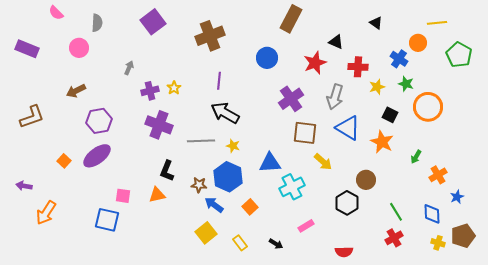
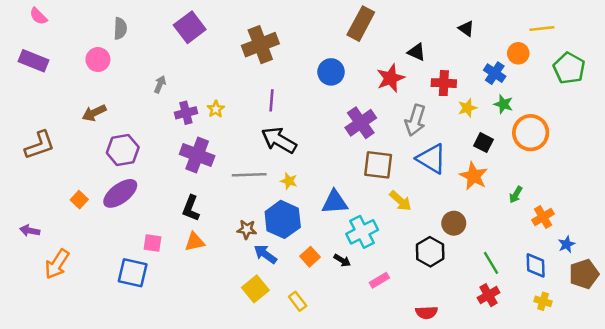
pink semicircle: (56, 13) -> (38, 16), moved
black L-shape: (167, 171) -> (191, 208), moved
brown pentagon: (463, 236) -> (584, 274), moved
black arrow: (276, 244) -> (342, 260), moved

